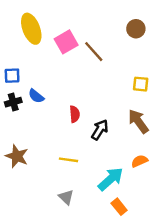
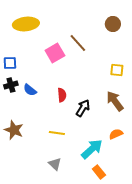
yellow ellipse: (31, 29) -> (26, 24), turned -75
pink square: (66, 42) -> (55, 53), moved
blue semicircle: (36, 96) -> (30, 90), moved

